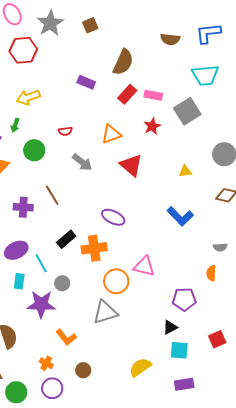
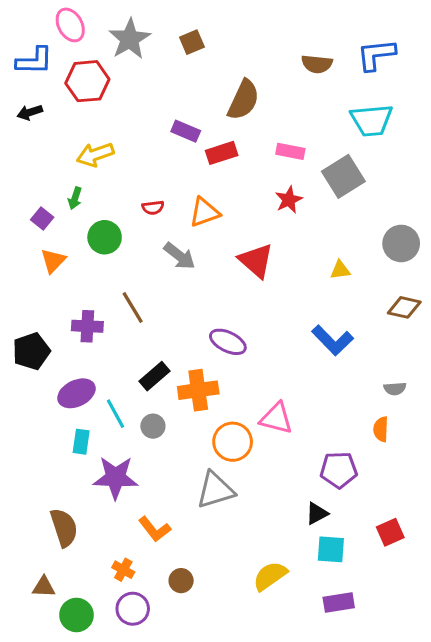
red rectangle: (127, 94) -> (222, 153), moved, turned 30
orange triangle: (111, 134) -> (204, 212), moved
gray circle: (62, 283) -> (153, 426), moved

